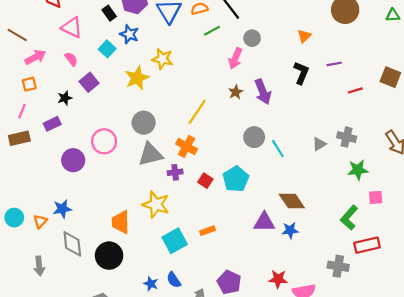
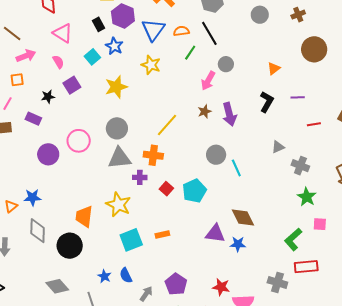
green line: (212, 31) -> (190, 53), turned -35
yellow star: (162, 59) -> (151, 65), moved
purple rectangle: (52, 124) -> (33, 119), turned 42
gray triangle: (319, 144) -> (278, 147), moved
orange cross: (187, 146) -> (153, 155), turned -30
green star: (358, 170) -> (307, 197), turned 30

